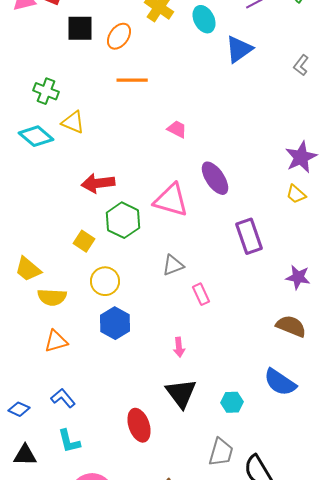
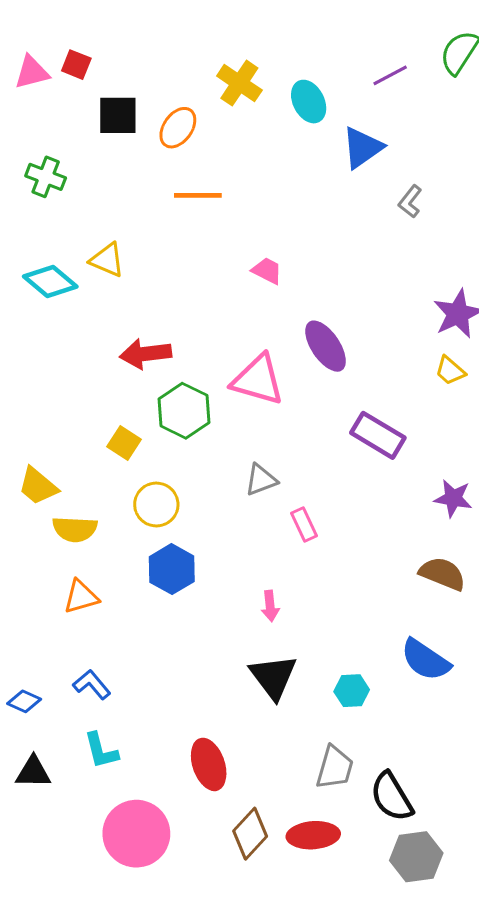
gray L-shape: (301, 65) -> (410, 201), moved
green cross: (46, 91) -> (46, 177), moved
purple rectangle: (249, 236) -> (378, 435), turned -40
red ellipse: (139, 425) -> (209, 764), moved

